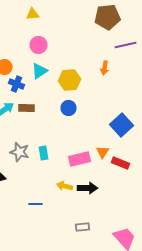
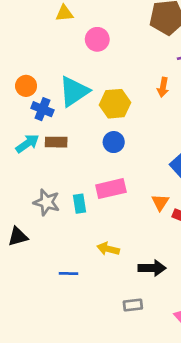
pink circle: (38, 45) -> (97, 39), moved
cyan triangle: (40, 71) -> (74, 91), size x1.4
pink rectangle: (80, 159) -> (111, 189), moved
black arrow: (88, 188) -> (152, 268), moved

